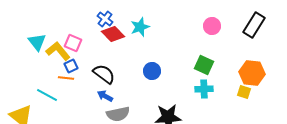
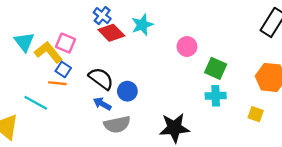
pink circle: (212, 26) -> (187, 47), moved
blue square: (71, 66) -> (63, 69), turned -32
blue circle: (152, 71) -> (127, 91), moved
yellow square: (244, 92) -> (256, 114), moved

